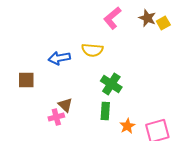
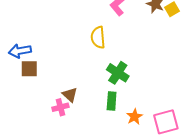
yellow semicircle: (92, 50) -> (98, 37), turned 80
blue arrow: (59, 58) -> (20, 51), moved

